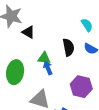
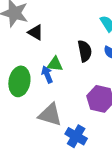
blue arrow: (48, 68) -> (47, 75), moved

